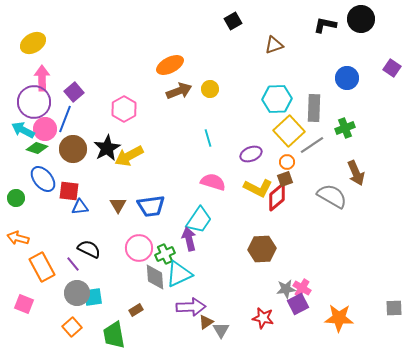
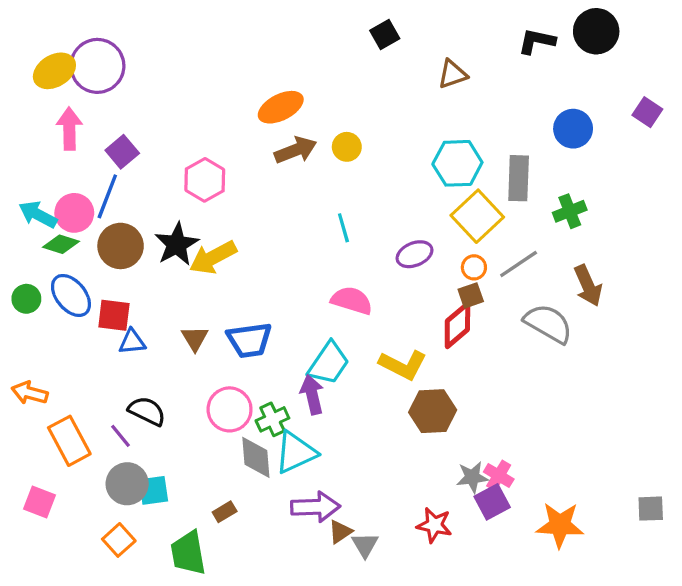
purple circle: (34, 102) -> (97, 66), moved
gray line: (312, 145) -> (519, 264), moved
yellow L-shape: (258, 188) -> (403, 365), moved
green circle: (16, 198) -> (26, 299), moved

